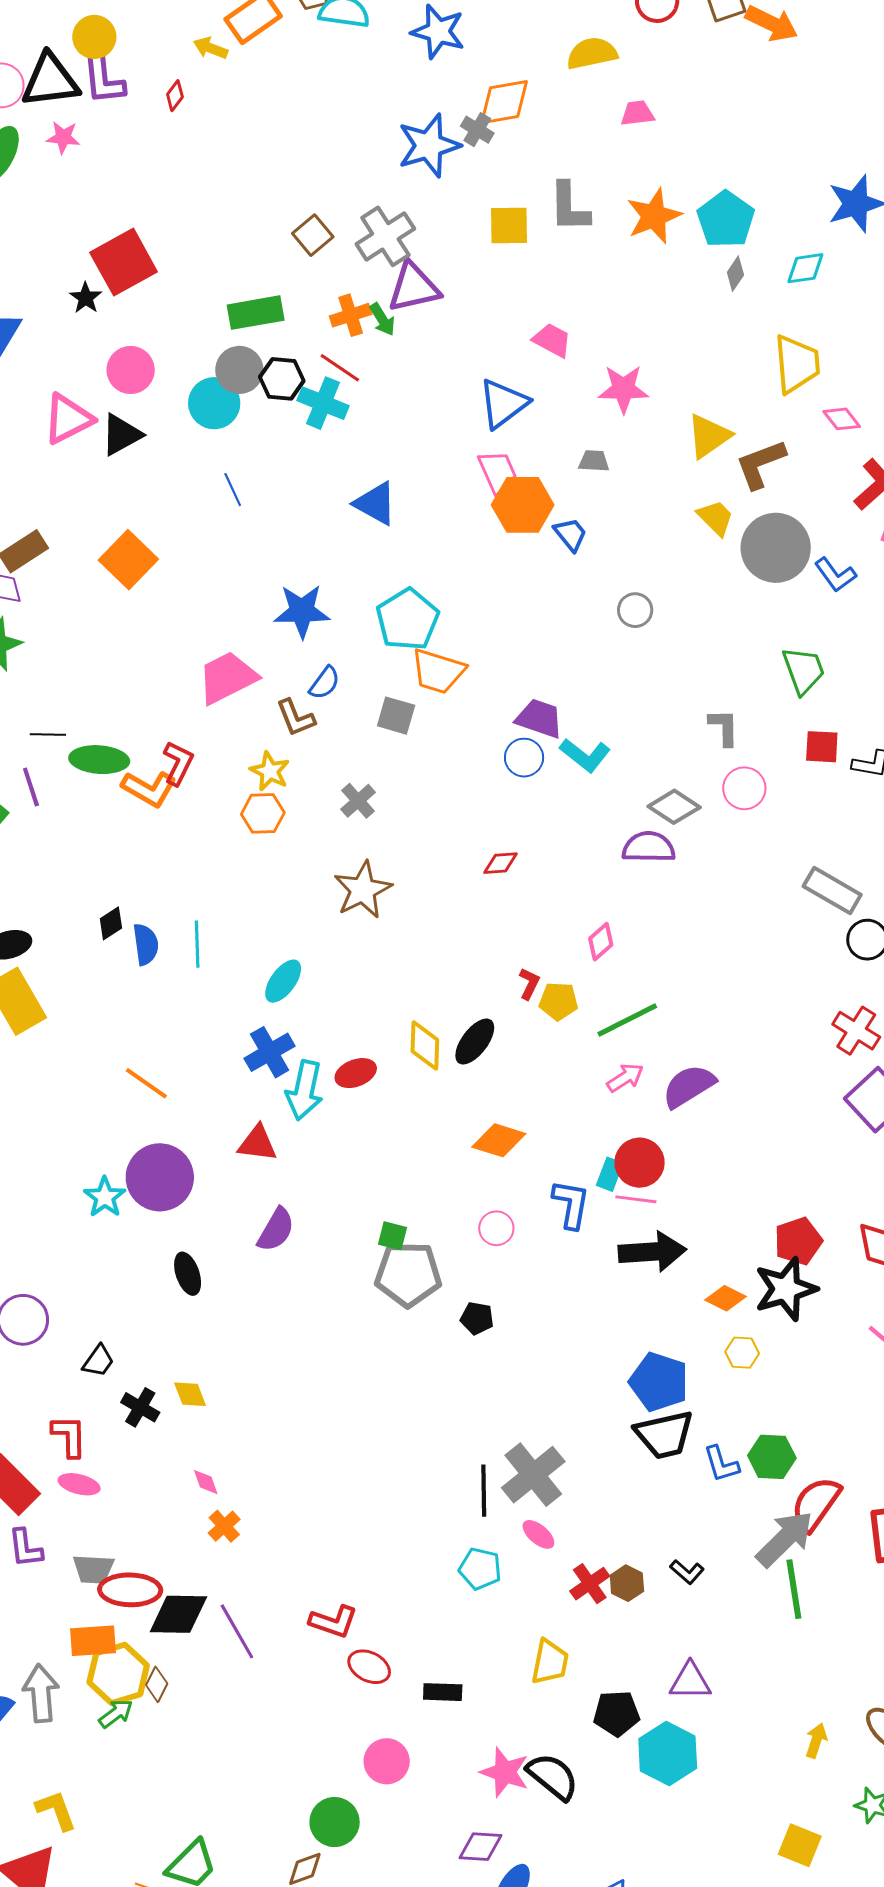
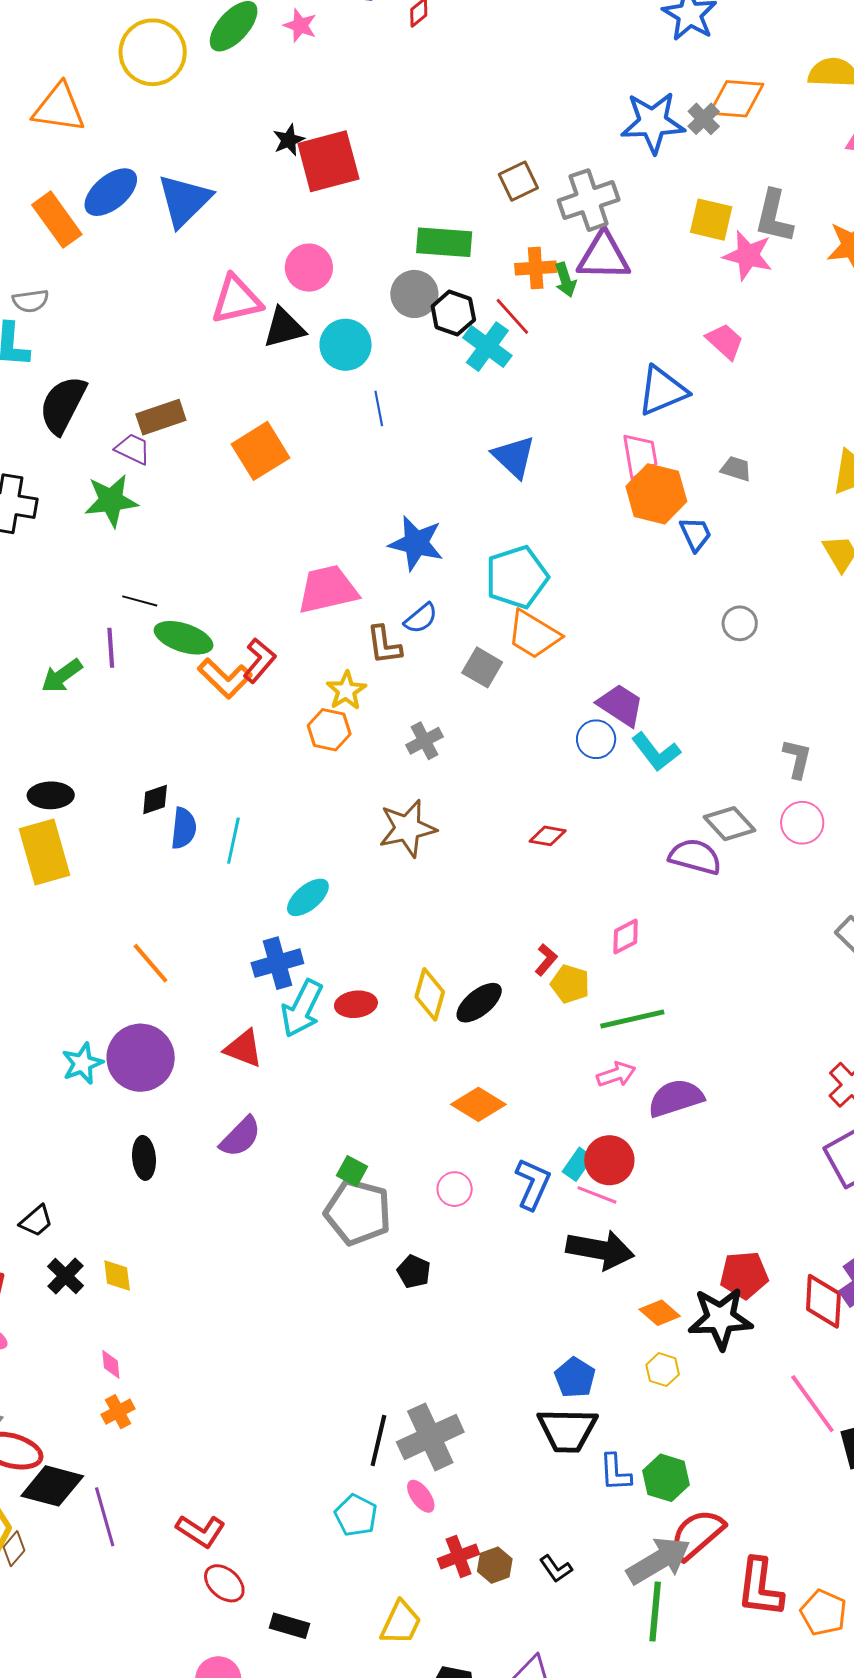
black star: (86, 298) -> (289, 140), moved
pink star: (623, 389) -> (748, 255), moved
cyan circle: (214, 403) -> (346, 345), moved
blue pentagon: (659, 1382) -> (575, 1378), size x0.7

